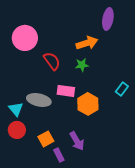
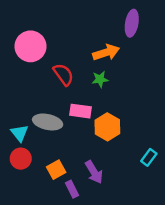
cyan rectangle: (122, 89) -> (149, 157), moved

